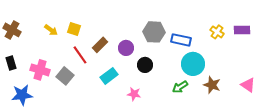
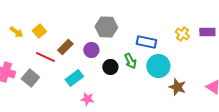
yellow square: (74, 29) -> (39, 31), turned 32
gray hexagon: (154, 32) -> (106, 27), moved
red line: (80, 55) -> (45, 57), turned -30
green arrow: (180, 87) -> (130, 61), moved, turned -84
pink star: (134, 94) -> (87, 99), moved

